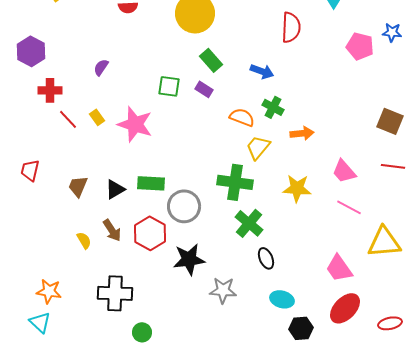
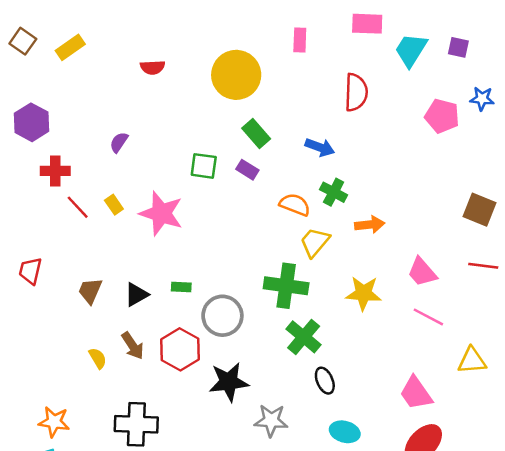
green rectangle: (151, 183) -> (181, 287), size x0.6
yellow triangle: (384, 242) -> (472, 361), size x0.7

